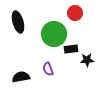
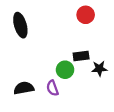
green circle: (54, 34) -> (65, 70), moved, size x0.6
purple semicircle: (48, 69) -> (52, 88), moved

